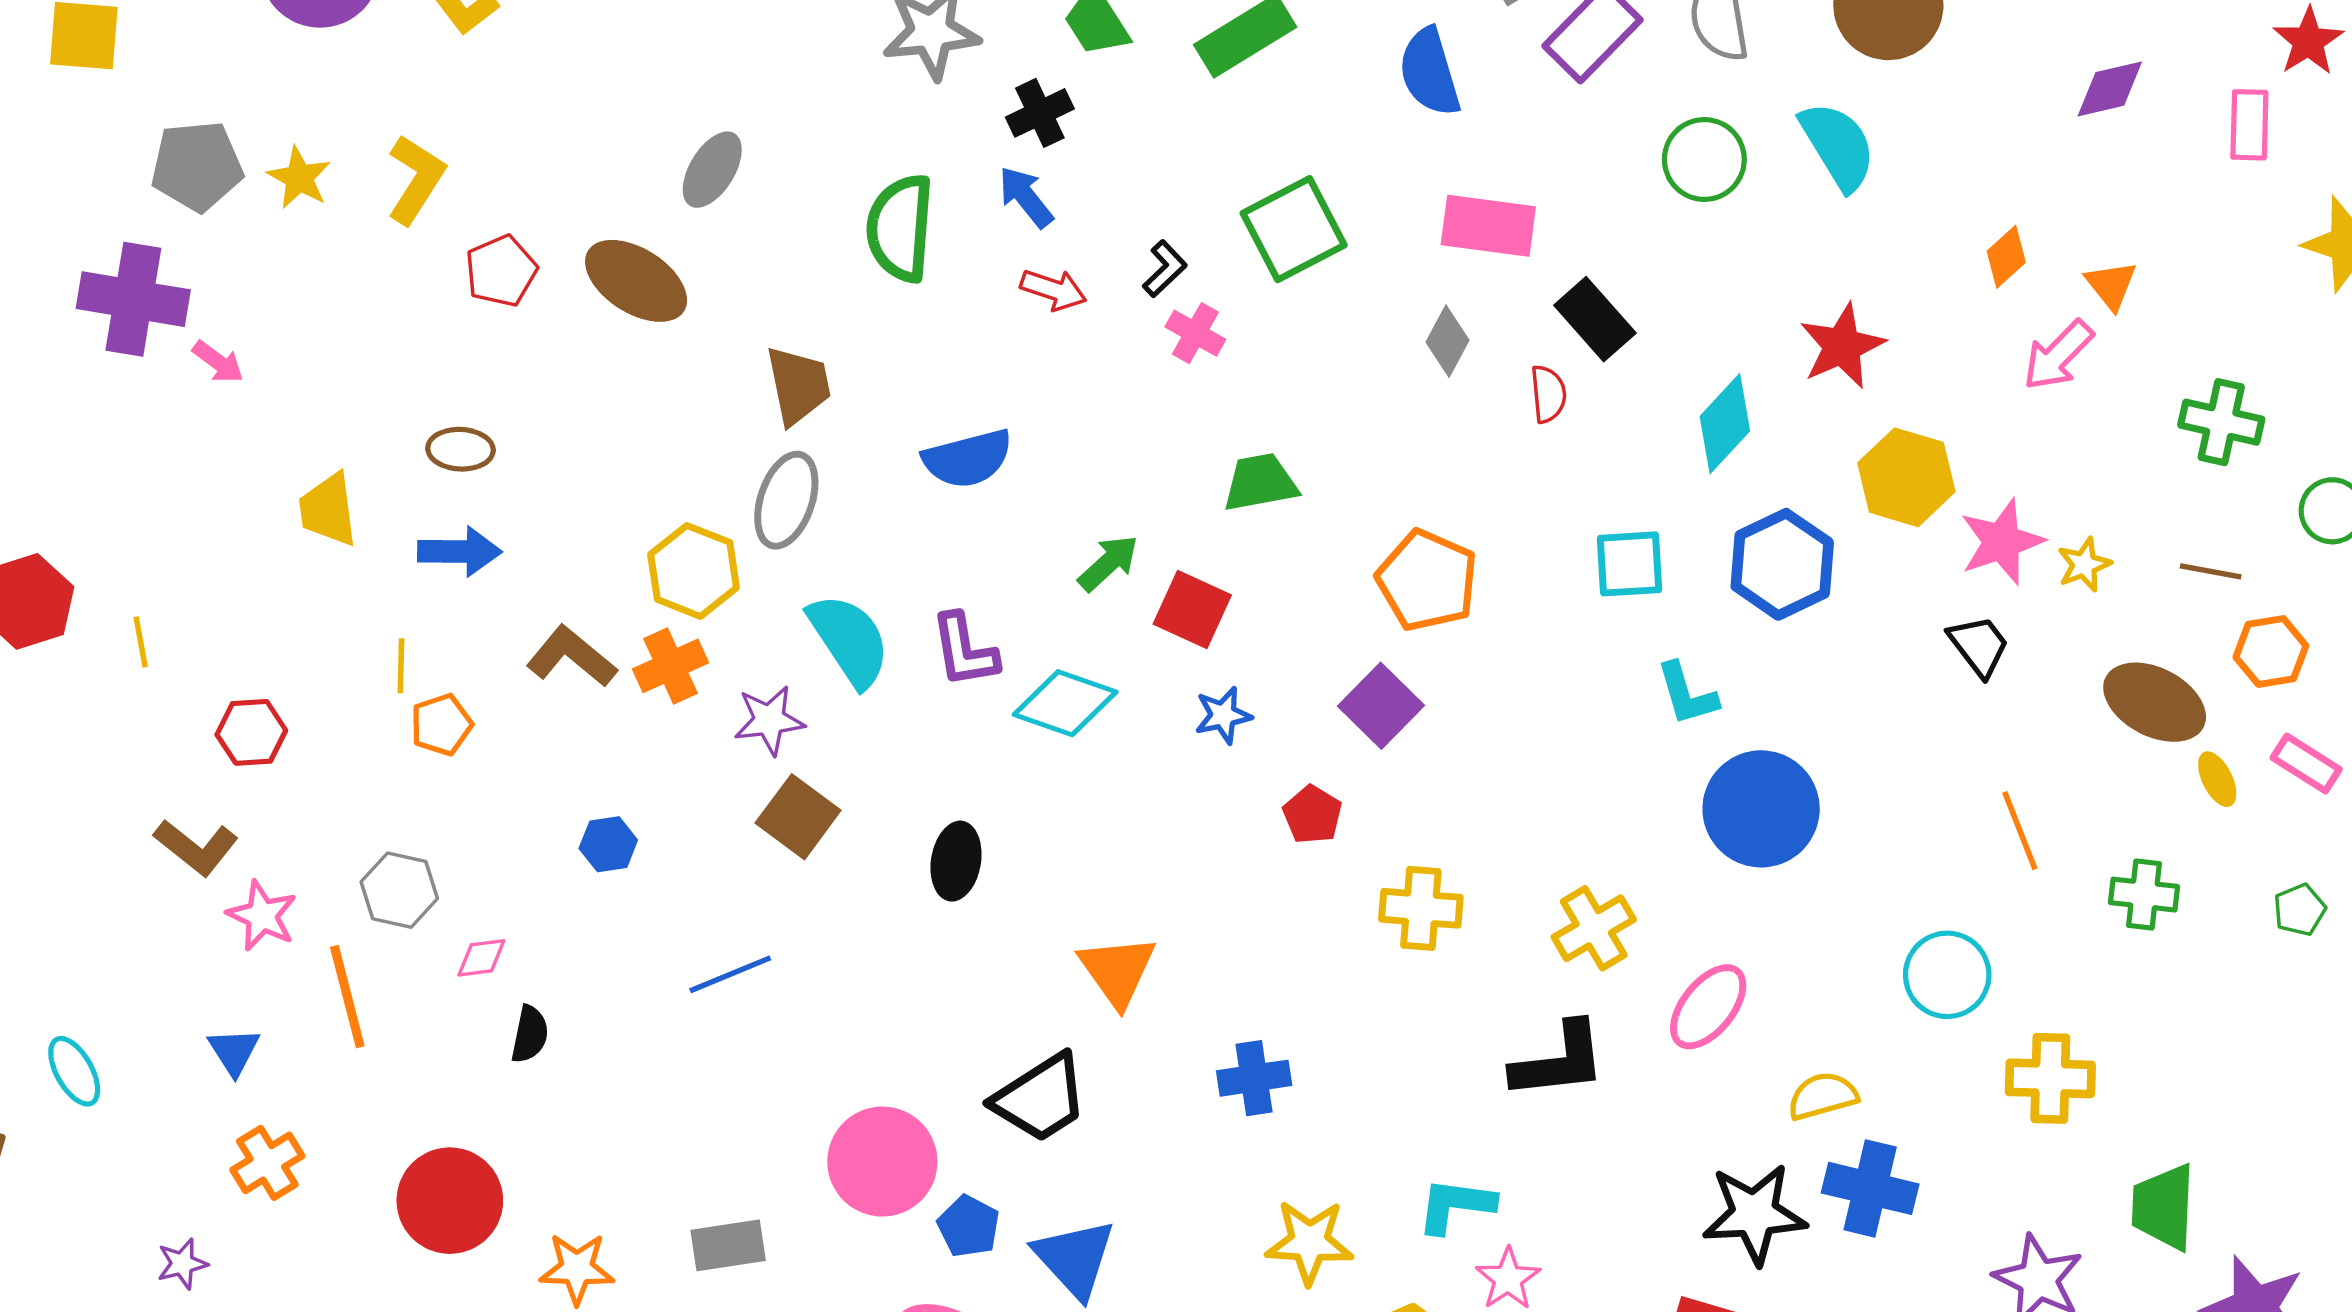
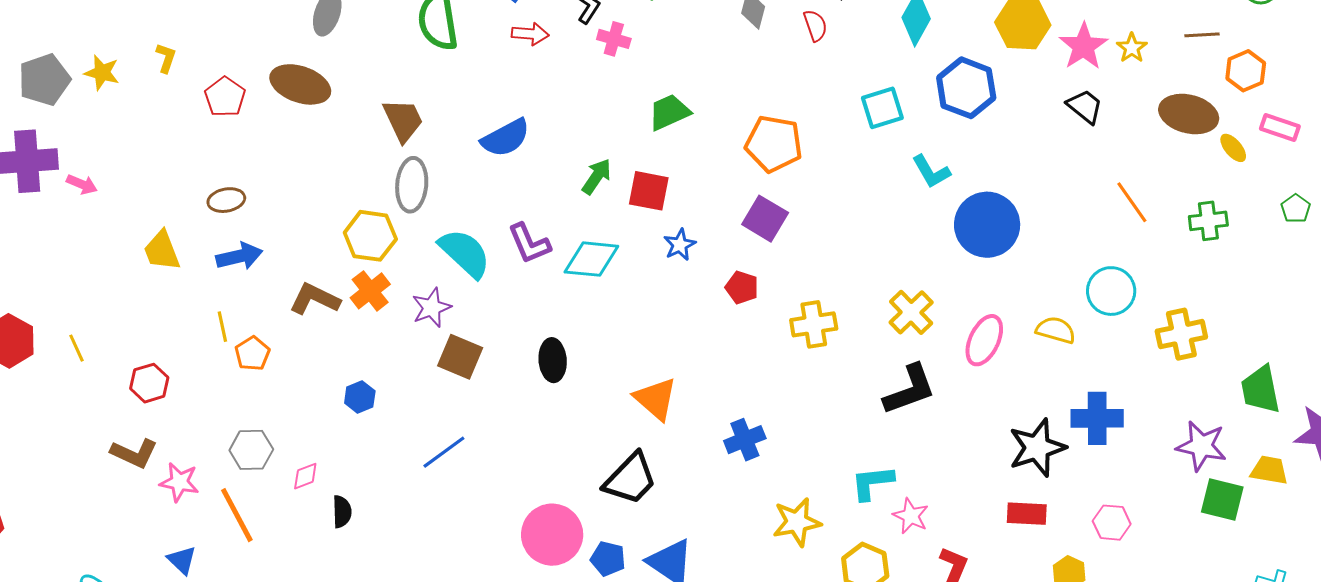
yellow L-shape: (416, 179) -> (166, 58), size x0.6
yellow semicircle: (1823, 1096) -> (1056, 330), moved, turned 45

